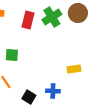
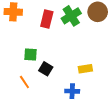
yellow rectangle: (74, 69) -> (85, 69), moved
black square: (29, 97) -> (46, 69), moved

